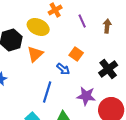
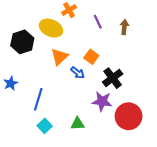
orange triangle: (35, 54) -> (59, 57), moved
black cross: (108, 69) -> (113, 78), moved
blue line: (47, 92) -> (38, 99), moved

